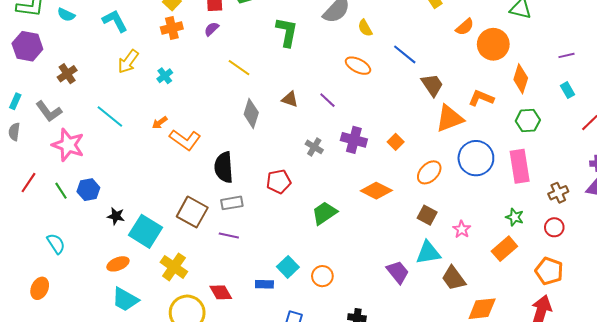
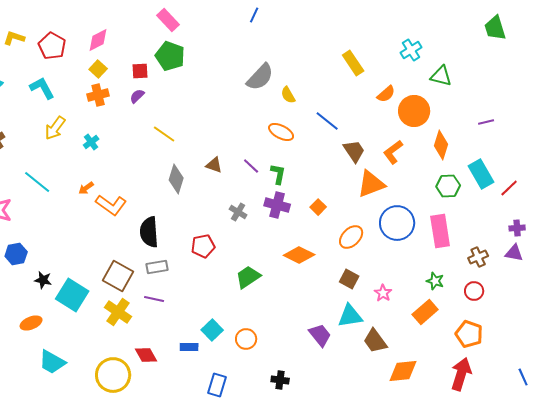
green L-shape: (287, 32) -> (278, 174), moved, size x0.7
cyan rectangle: (567, 90) -> (481, 174), moved, size x1.8
orange L-shape: (481, 98) -> (393, 152), moved, turned -60
orange ellipse: (118, 264) -> (31, 323), moved
yellow cross: (174, 267) -> (118, 312), moved

